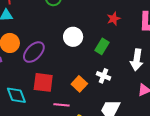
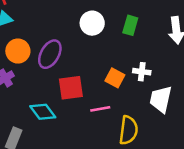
white cross: (103, 76) -> (142, 72), moved

